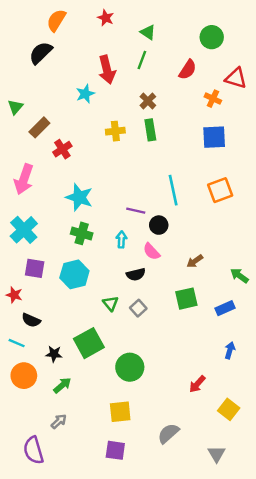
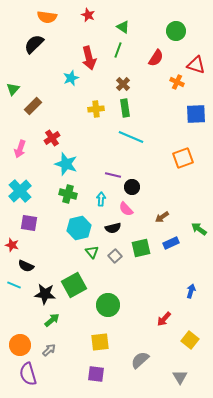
orange semicircle: (56, 20) -> (47, 17), turned -114
blue square: (214, 137) -> (196, 114), moved
red cross: (62, 149) -> (52, 138), moved
pink arrow: (24, 179) -> (20, 149), size x0.7
cyan line: (173, 190) -> (131, 137), moved, turned -55
cyan hexagon: (74, 274) -> (79, 228), moved
green square: (186, 299) -> (141, 248), moved
blue rectangle: (225, 308) -> (171, 243), moved
black star: (54, 354) -> (45, 294), size x1.5
orange circle: (24, 376) -> (20, 345), moved

